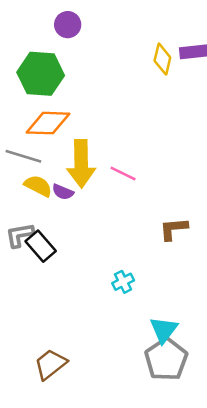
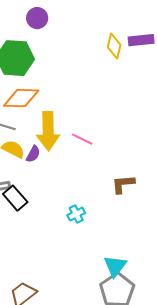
purple semicircle: (63, 192) -> (33, 154), turned -84
cyan cross: (123, 282) -> (76, 214), moved

